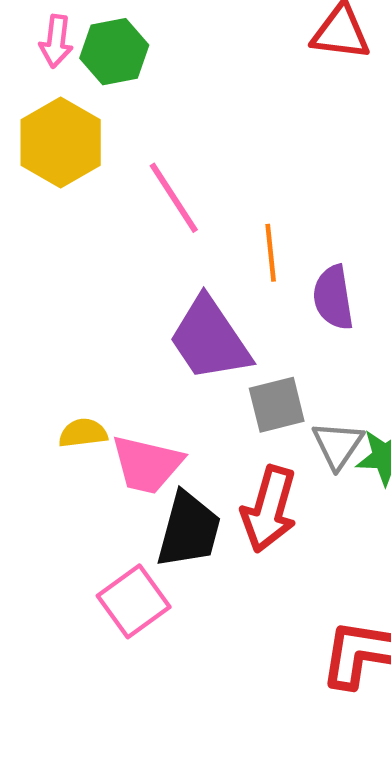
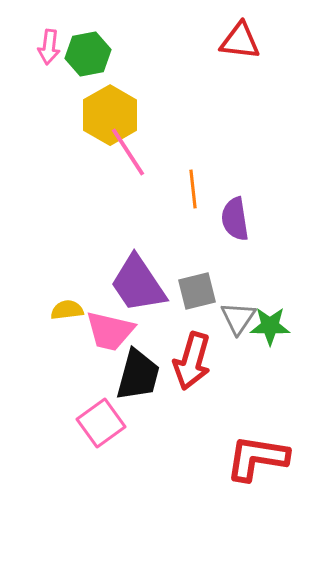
yellow hexagon: (61, 143) -> (110, 115), moved
purple trapezoid: (210, 339) -> (138, 284), moved

